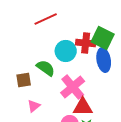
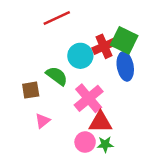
red cross: (86, 43) -> (104, 46), turned -30

